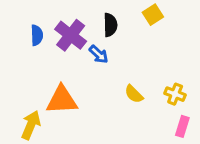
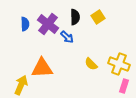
yellow square: (153, 15) -> (98, 17), moved
yellow cross: (175, 94) -> (119, 64), size x1.5

